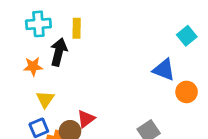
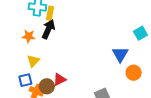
yellow rectangle: (77, 28) -> (50, 13), moved
blue triangle: (164, 70) -> (120, 54), turned 30

